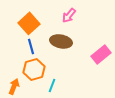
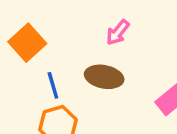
orange square: (29, 23) -> (27, 43), moved

